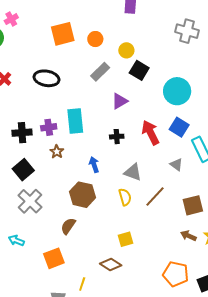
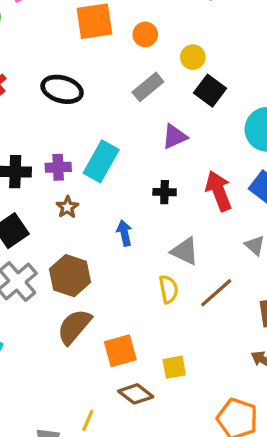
cyan rectangle: (75, 121) -> (101, 161), turned 30
brown hexagon: (83, 195) -> (70, 276), moved
brown semicircle: (68, 226) -> (74, 327), size x1.4
yellow square: (126, 239) -> (174, 367), moved
orange square: (54, 258) -> (120, 351), moved

